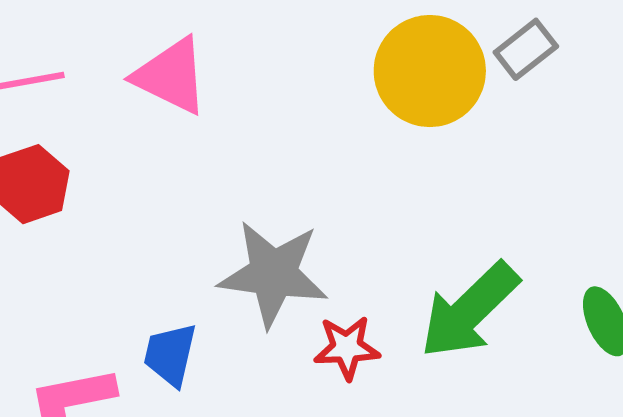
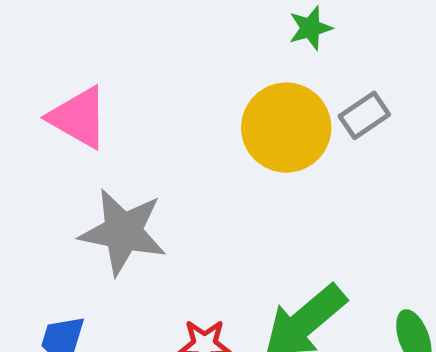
gray star: (273, 274) -> (123, 232), moved

